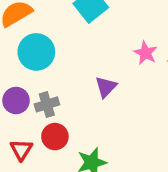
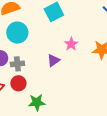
pink star: (146, 53) -> (71, 44), moved

